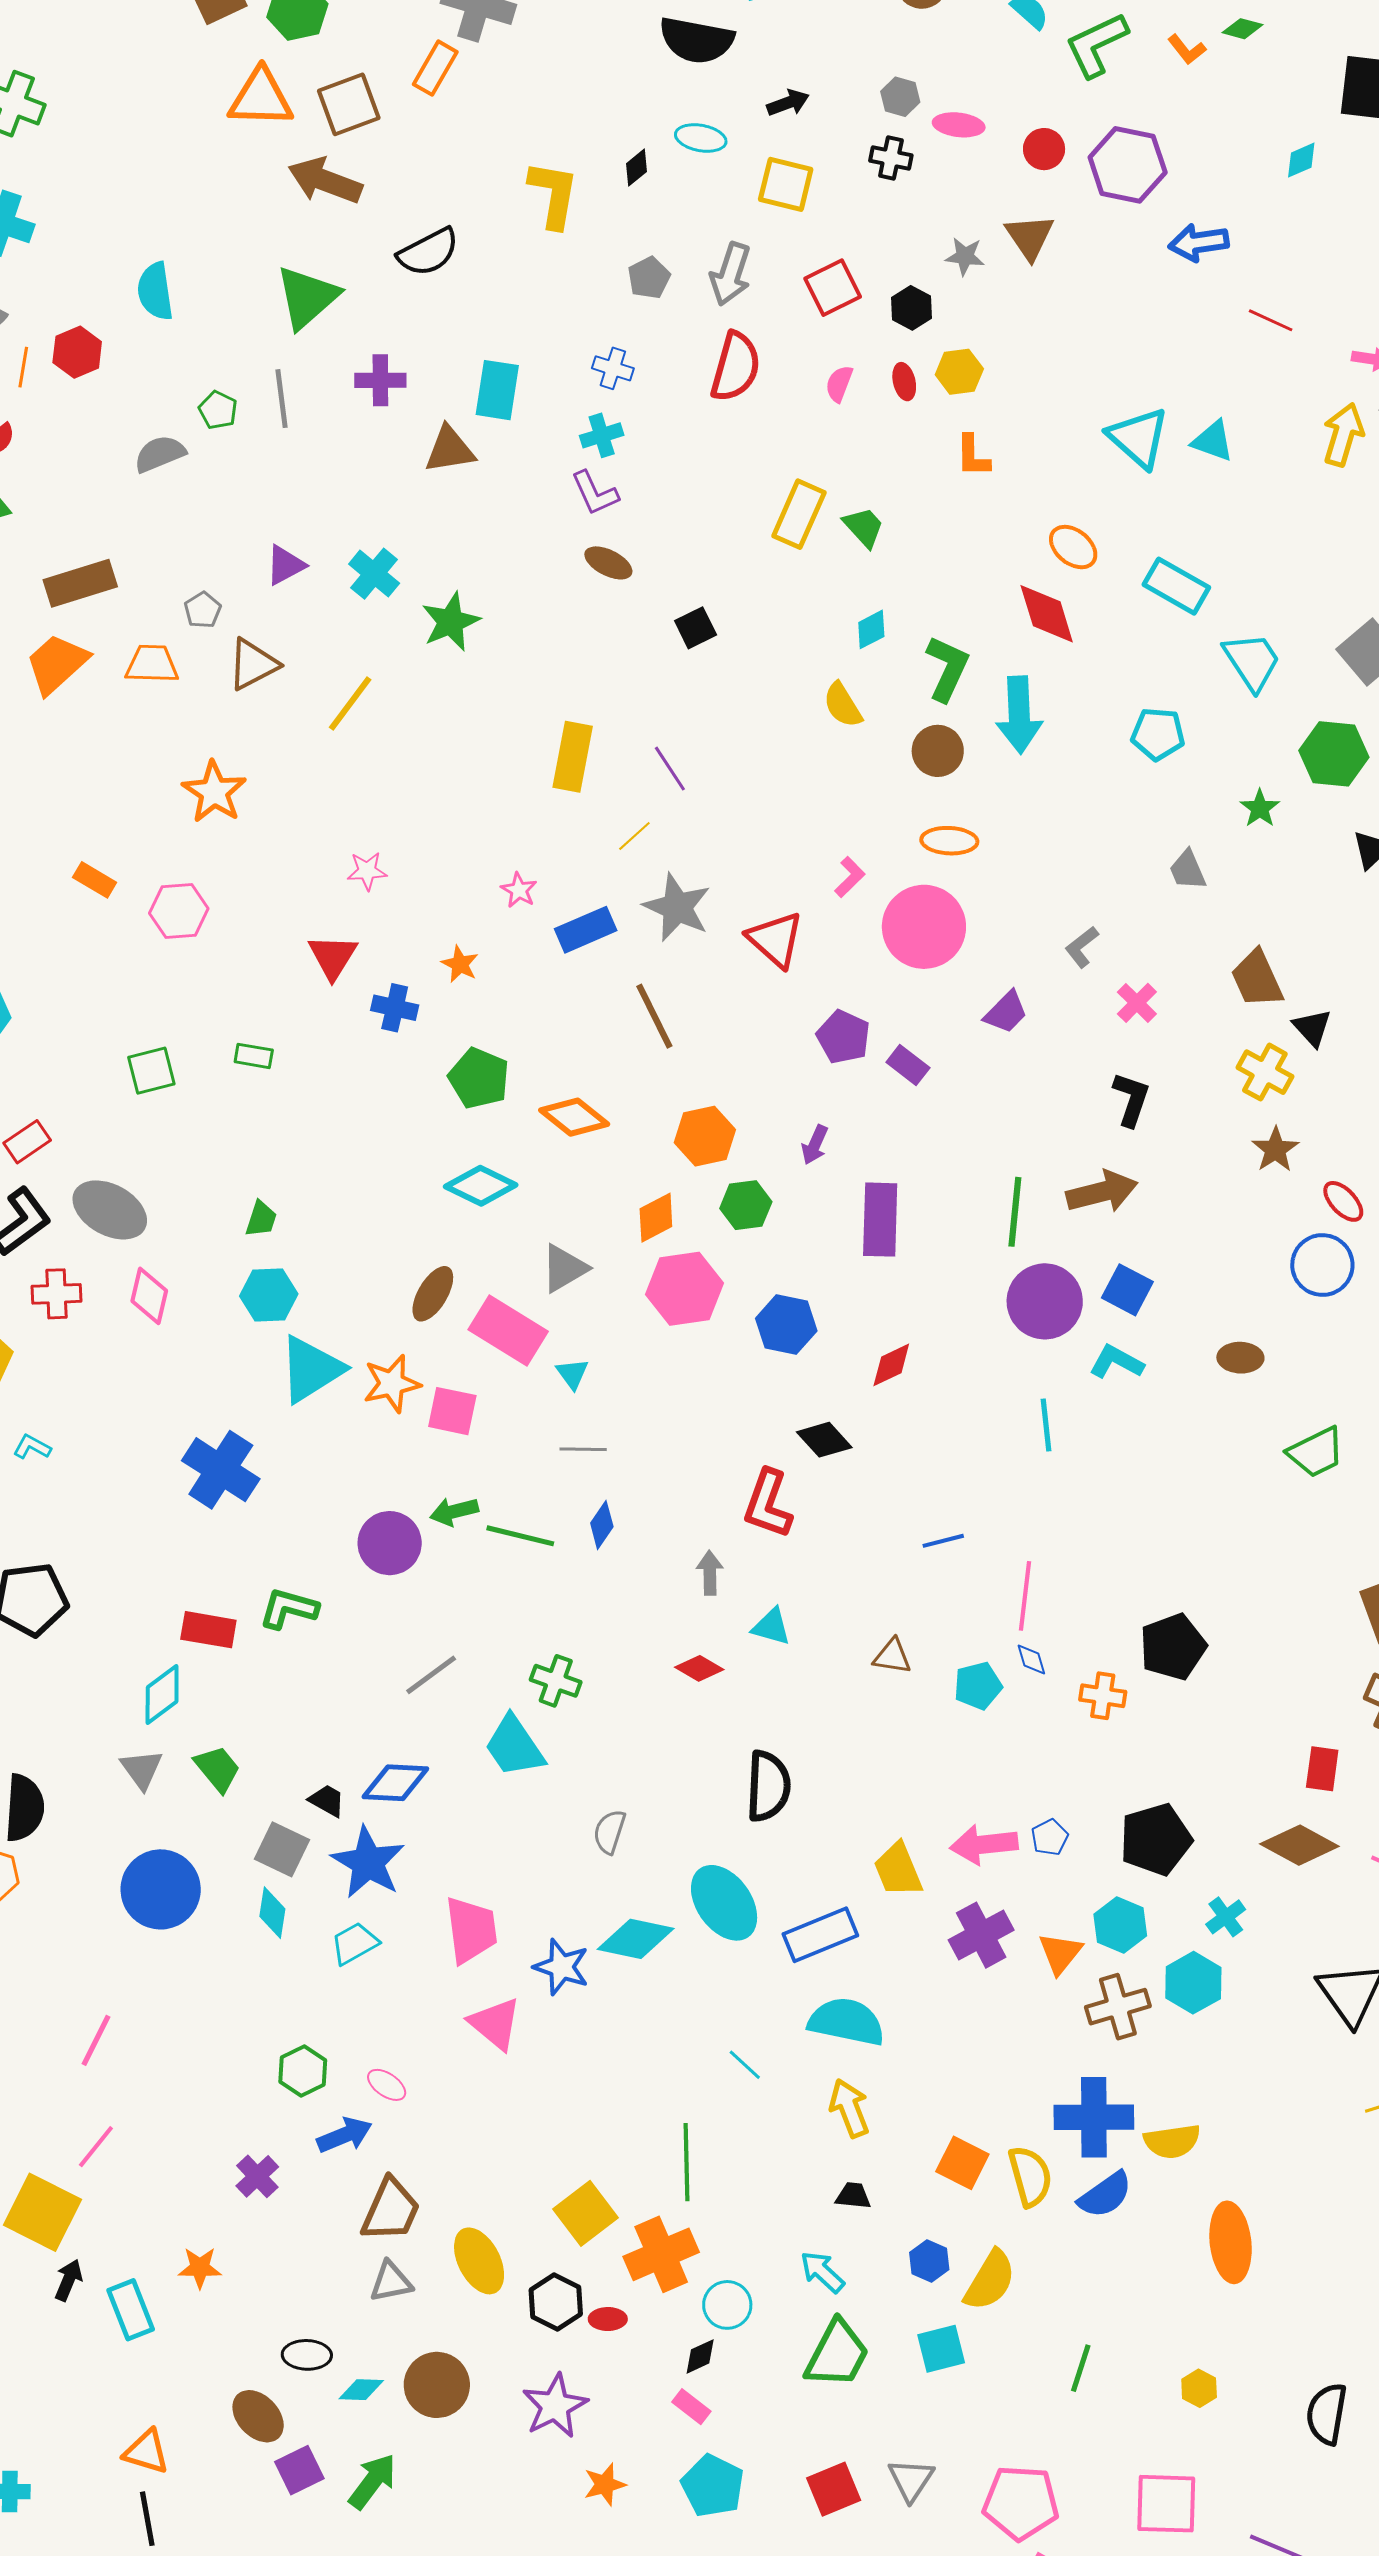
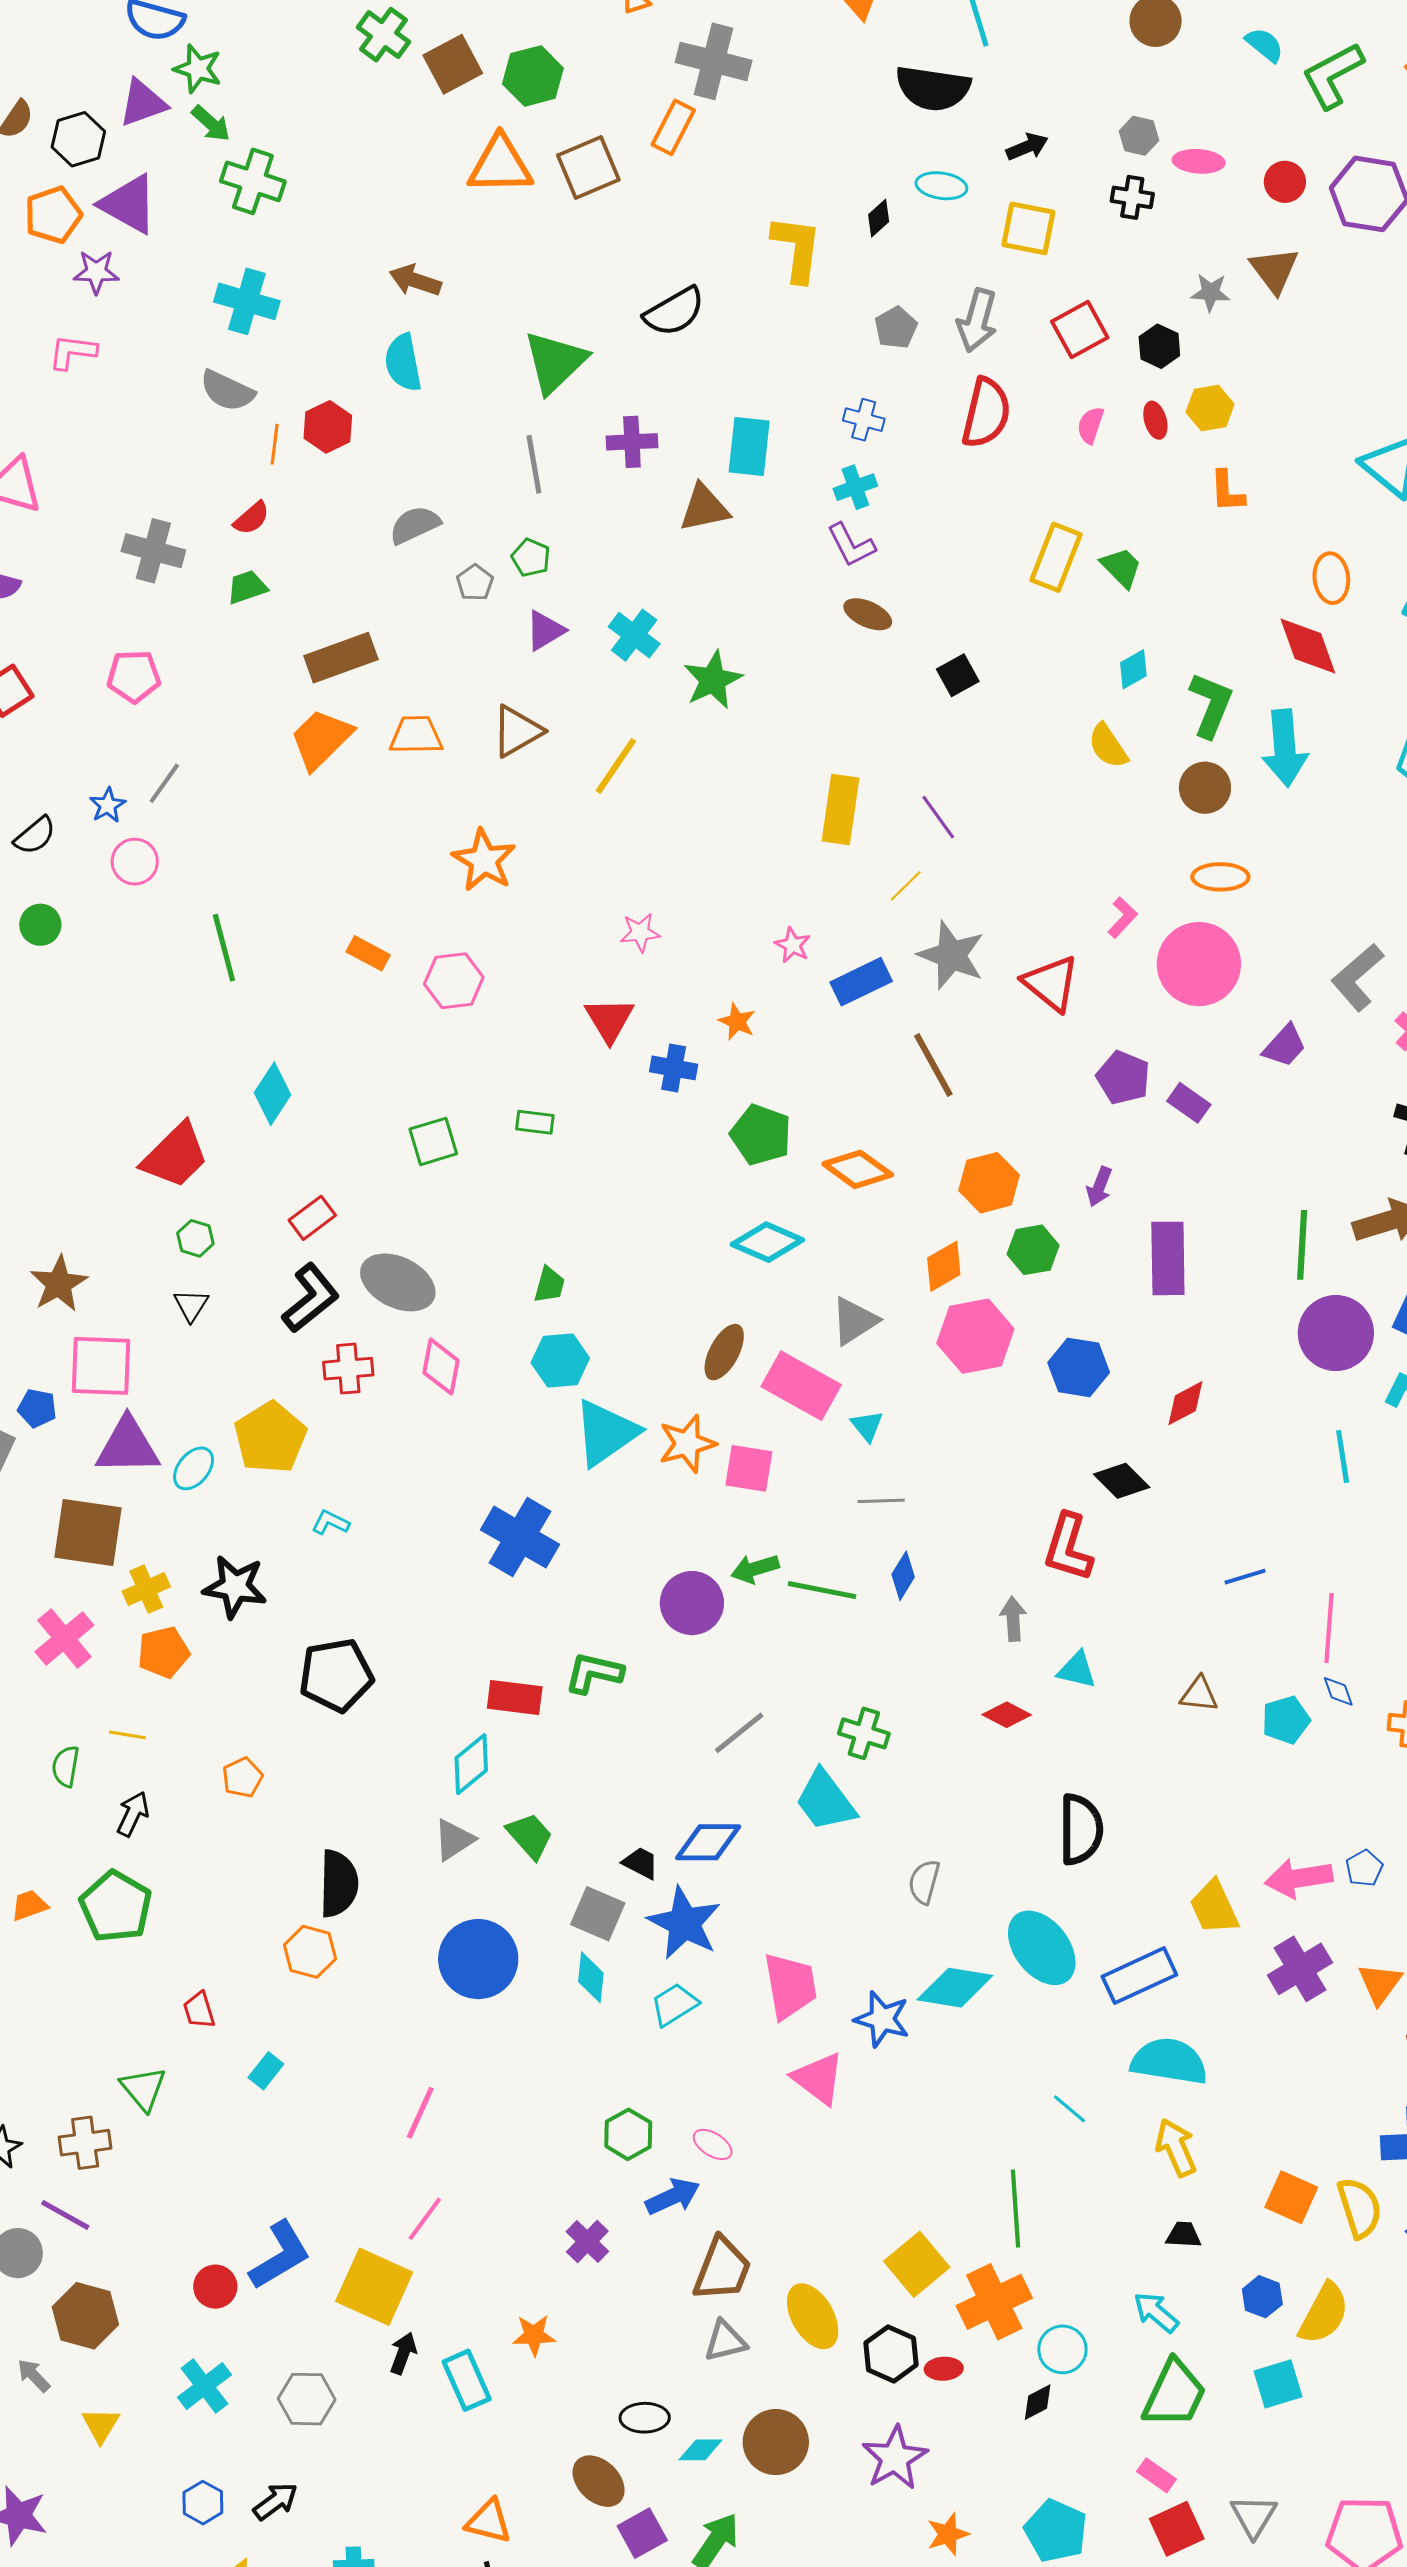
brown arrow: (325, 181) -> (415, 280), moved, size x0.7
green pentagon: (218, 410) -> (531, 558), moved
orange ellipse: (1073, 547) -> (1331, 578), turned 48
gray pentagon: (203, 610) -> (475, 583), moved
gray L-shape: (1082, 947) -> (1357, 977), size x1.6
gray triangle: (142, 1769) -> (454, 1840), turned 36
pink rectangle: (691, 2407) -> (1156, 2475), moved

